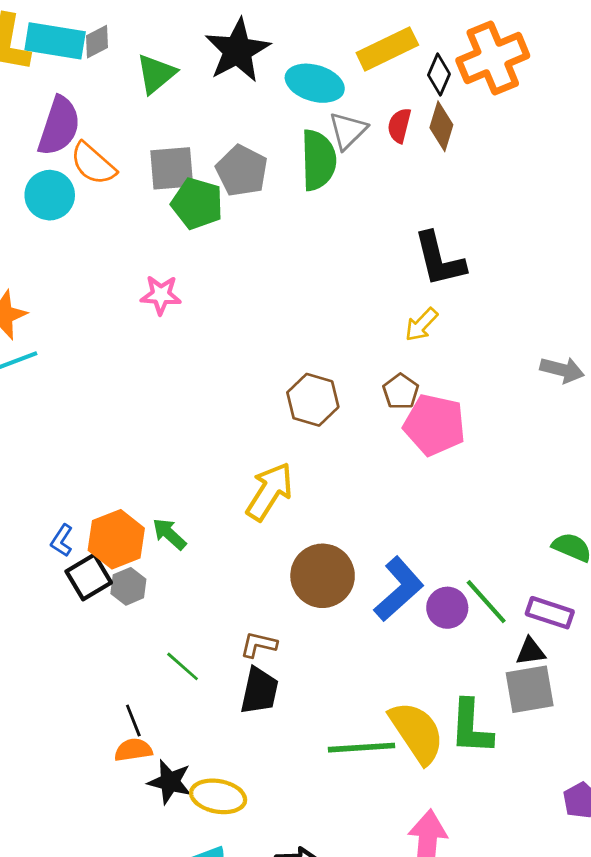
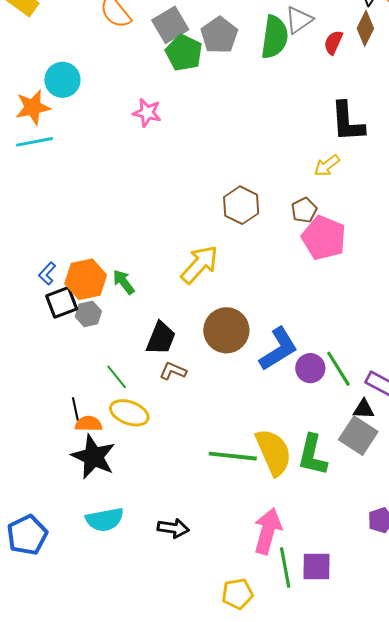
red semicircle: (399, 125) -> (333, 42), moved
gray square: (172, 168) -> (170, 25), turned -36
cyan circle: (50, 195) -> (62, 80), moved
gray square: (530, 689) -> (358, 436), turned 33
black trapezoid: (259, 691) -> (161, 338), moved
orange semicircle: (133, 750) -> (89, 424), moved
black star: (170, 782) -> (94, 457), size x1.4
yellow ellipse: (218, 796) -> (129, 413), moved

